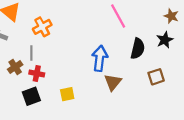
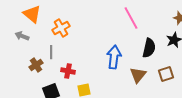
red cross: (37, 74) -> (68, 71), moved
brown triangle: (113, 82) -> (138, 75), moved

